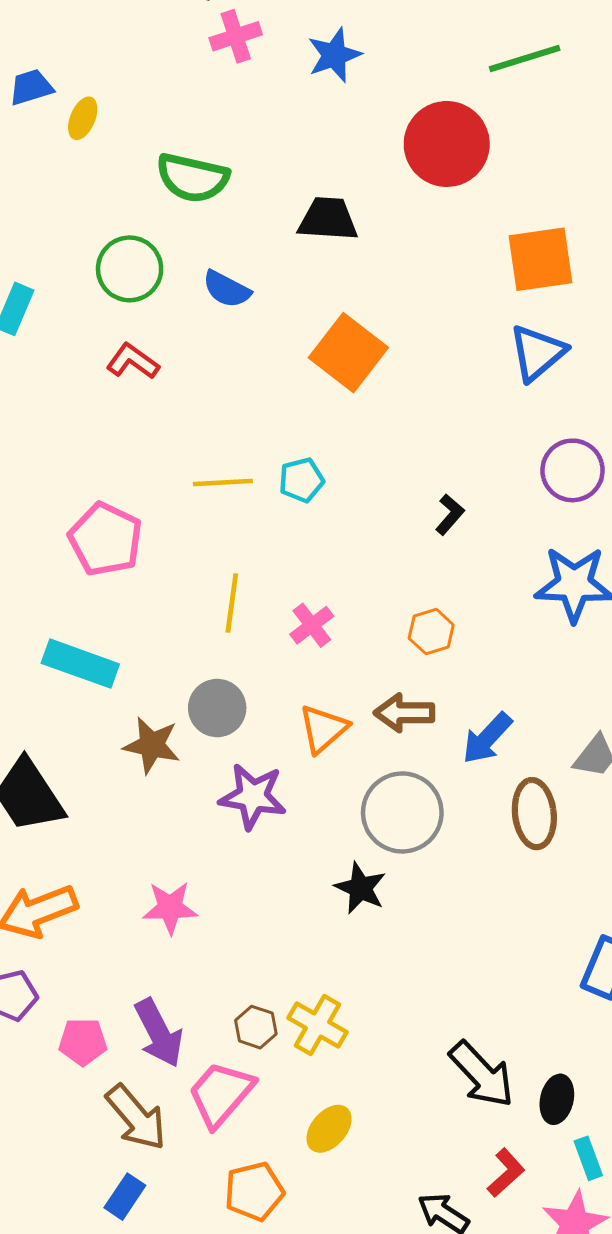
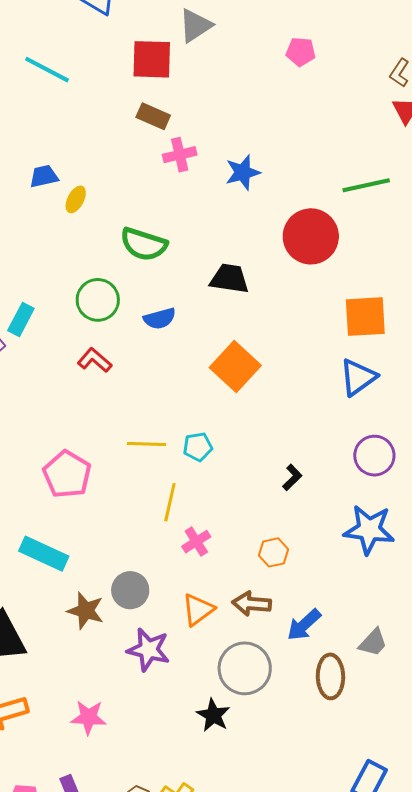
blue semicircle: (227, 289) -> (160, 318), turned -48
yellow line: (232, 603) -> (170, 502), moved

